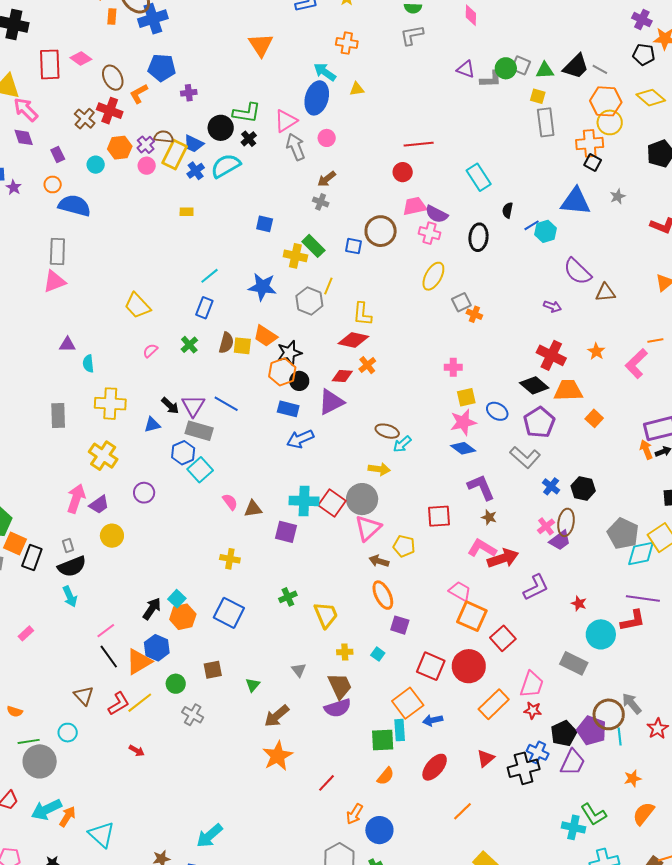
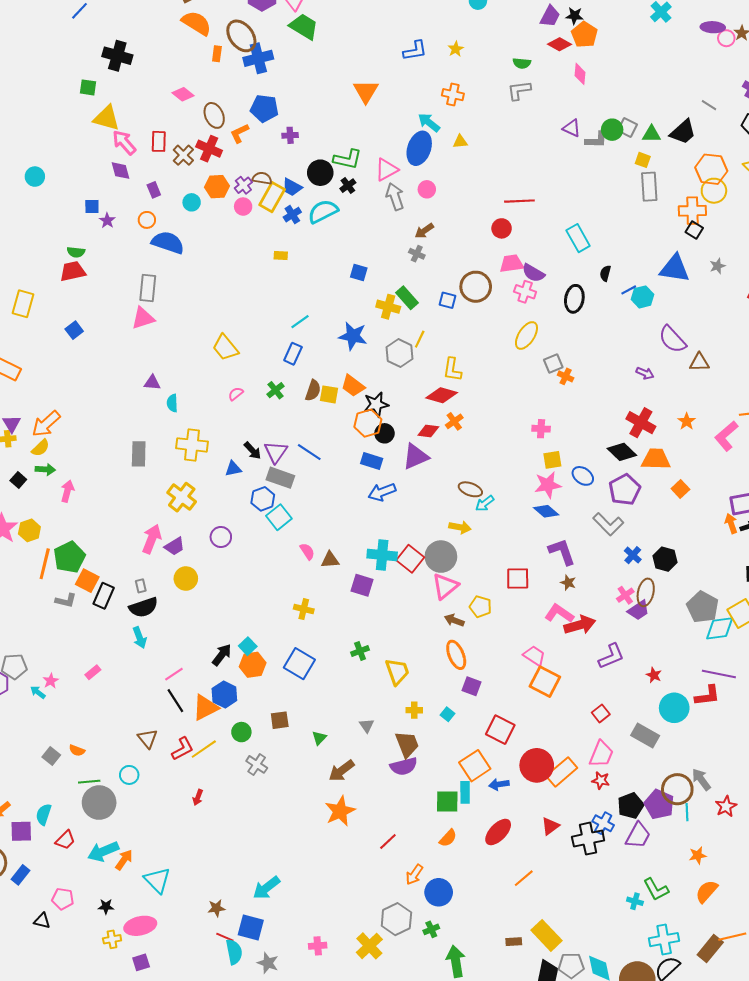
red rectangle: (50, 64) -> (159, 141), moved, size x0.7
gray line: (600, 69) -> (709, 105), moved
red square: (503, 638) -> (601, 713), moved, size x0.7
red circle: (469, 666) -> (537, 765), moved
red arrow: (137, 751) -> (198, 797), turned 77
cyan cross: (573, 827) -> (635, 901), size x0.7

